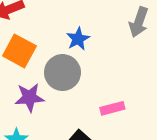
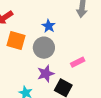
purple star: (29, 97) -> (46, 74), moved

